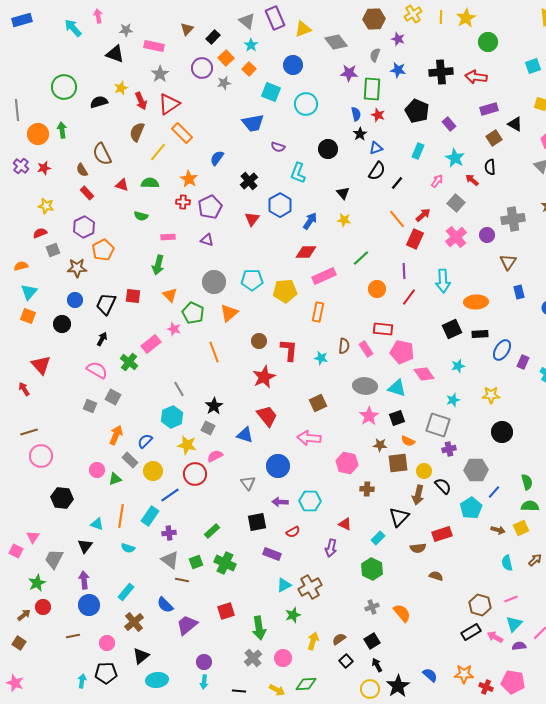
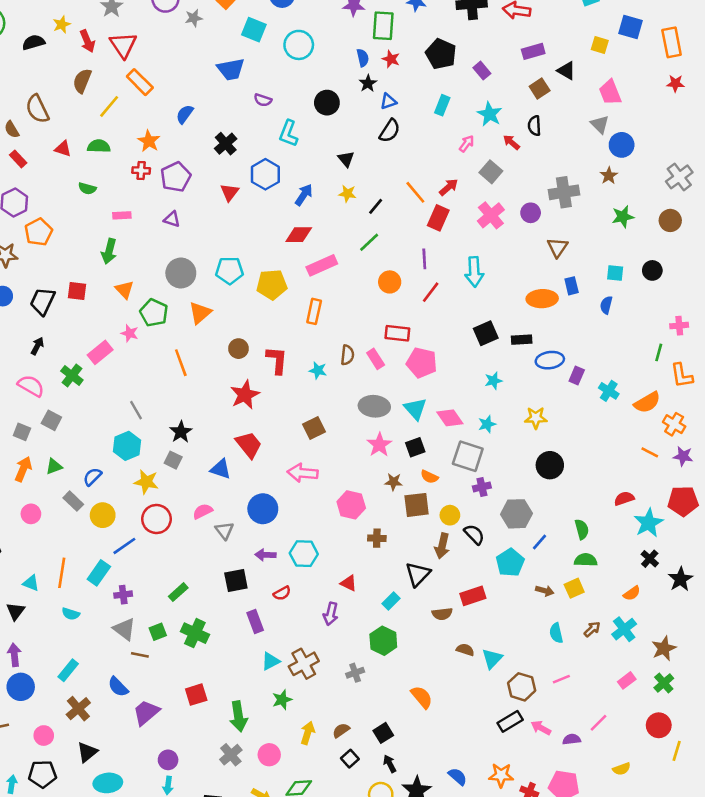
red triangle: (169, 104) -> (123, 45), turned -30
black line: (397, 183) -> (376, 206), moved
orange ellipse: (476, 302) -> (542, 299), moved
blue ellipse: (502, 350) -> (550, 360), turned 50
pink diamond: (424, 374) -> (450, 418), moved
cyan triangle: (397, 388) -> (415, 409), turned 30
orange arrow: (116, 435) -> (23, 469), moved
pink semicircle: (215, 456) -> (203, 511), moved
green triangle: (115, 479) -> (54, 466), moved
purple rectangle: (272, 554) -> (255, 621), turned 48
gray cross: (372, 607) -> (355, 673), moved
cyan triangle: (514, 624) -> (492, 659), moved

